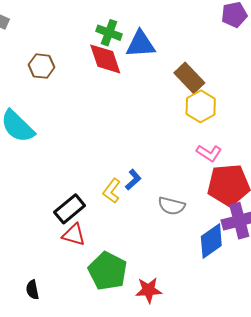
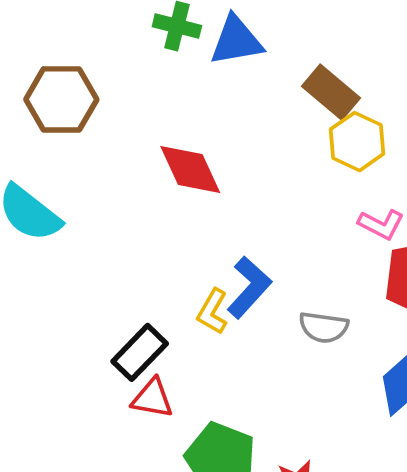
red diamond: (105, 59) -> (190, 170), moved
brown hexagon: (42, 66) -> (61, 99), size x1.5
blue L-shape: (133, 180) -> (249, 287), size x1.6

